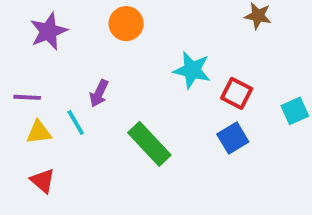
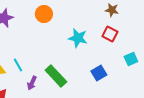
purple arrow: (99, 93) -> (32, 83), moved
red square: (237, 93) -> (110, 34), moved

